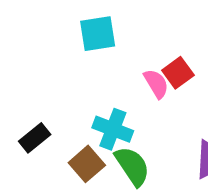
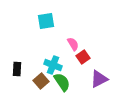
red square: (178, 73) -> (83, 57), moved
black rectangle: (35, 138) -> (17, 69), turned -48

